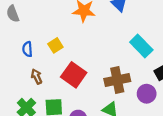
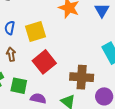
yellow square: (55, 45) -> (35, 31), size x1.5

